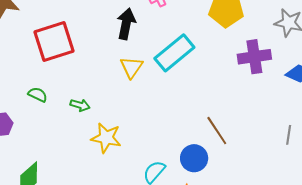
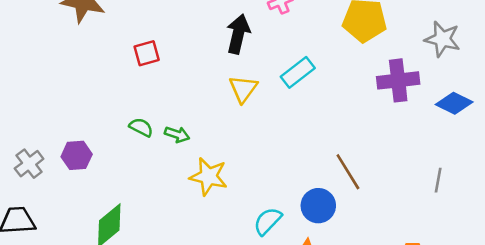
red square: (54, 41) -> (147, 53), size x0.5
cyan rectangle: (174, 53) -> (298, 72), size x0.7
green semicircle: (38, 95) -> (141, 127), moved

